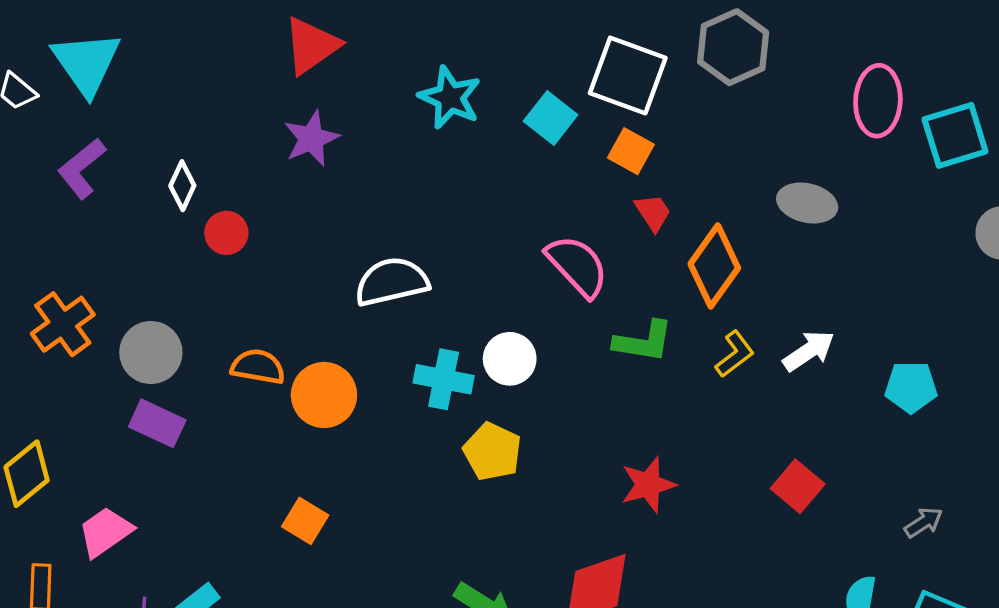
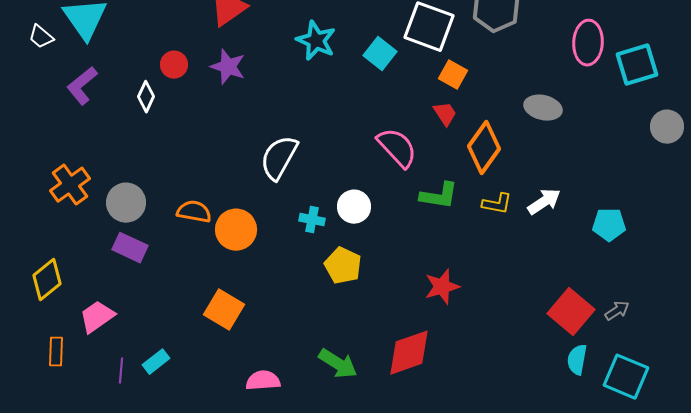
purple star: (311, 138) -> (228, 67), turned -30
orange square: (631, 151) -> (453, 75), moved
red circle: (226, 233) -> (174, 65), moved
white semicircle: (392, 282) -> (279, 158), turned -48
yellow L-shape: (735, 354) -> (497, 204), turned 48
cyan cross: (444, 379) -> (312, 220), size x0.7
red square: (798, 486) -> (571, 312), moved, size x1.4
orange square: (305, 521) -> (224, 310), size x1.4

